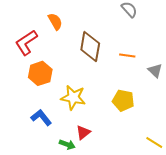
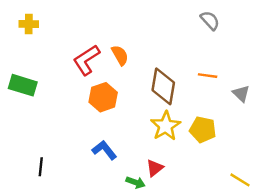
orange semicircle: (55, 21) -> (120, 55), moved
brown diamond: (90, 46) -> (163, 86), moved
yellow star: (73, 97) -> (166, 126), moved, turned 30

